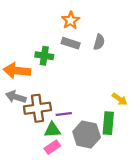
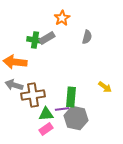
gray rectangle: (71, 43) -> (47, 38), moved, turned -49
green cross: (44, 56) -> (35, 40), moved
purple line: (64, 114) -> (62, 109), moved
green rectangle: (108, 123) -> (71, 97), moved

